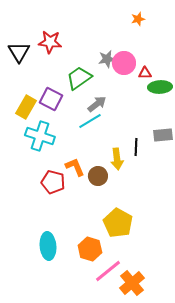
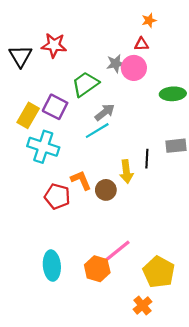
red triangle: (145, 73) -> (141, 44), moved
yellow pentagon: (118, 223) -> (159, 272), moved
pink line: (108, 271) -> (117, 252), moved
orange cross: (132, 283) -> (143, 306), size x0.7

